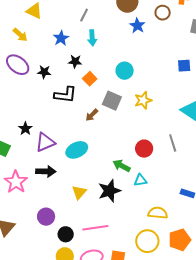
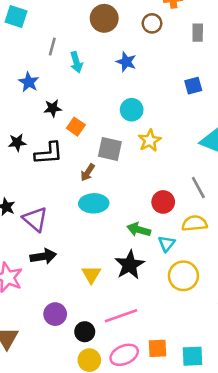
blue star: (137, 26) -> (126, 62), moved
cyan arrow: (92, 38) -> (76, 62), moved
cyan circle: (125, 71) -> (132, 110), moved
black star: (44, 72) -> (17, 142), moved
purple triangle: (45, 142) -> (35, 219), turned -45
cyan ellipse: (77, 150) -> (94, 203), moved, turned 35
cyan triangle: (140, 180) -> (167, 244), turned -32
yellow semicircle: (158, 213) -> (194, 223), moved
yellow circle: (147, 241) -> (183, 276), moved

